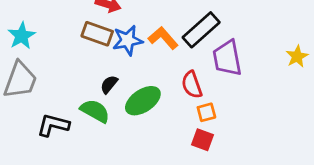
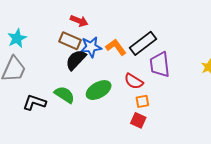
black semicircle: (109, 84) -> (76, 60), moved, size x1.6
red semicircle: (192, 85) -> (134, 81), turned -42

